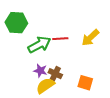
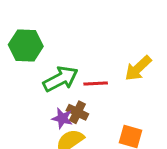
red line: (60, 39) -> (96, 83), moved
brown cross: (55, 74) -> (77, 112), moved

